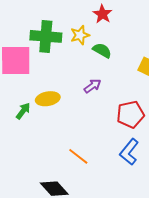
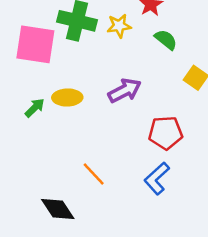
green semicircle: (102, 50) -> (166, 40), moved
purple arrow: (93, 86) -> (125, 91), size x1.5

